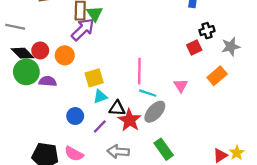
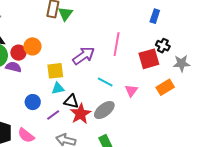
purple arrow: (83, 29) -> (84, 56), moved
black cross: (207, 31) -> (163, 46), turned 32
red square: (194, 48) -> (149, 59), size x1.5
red circle: (40, 50) -> (18, 53), moved
pink line: (139, 71) -> (117, 44), moved
cyan line: (148, 93) -> (105, 82), moved

